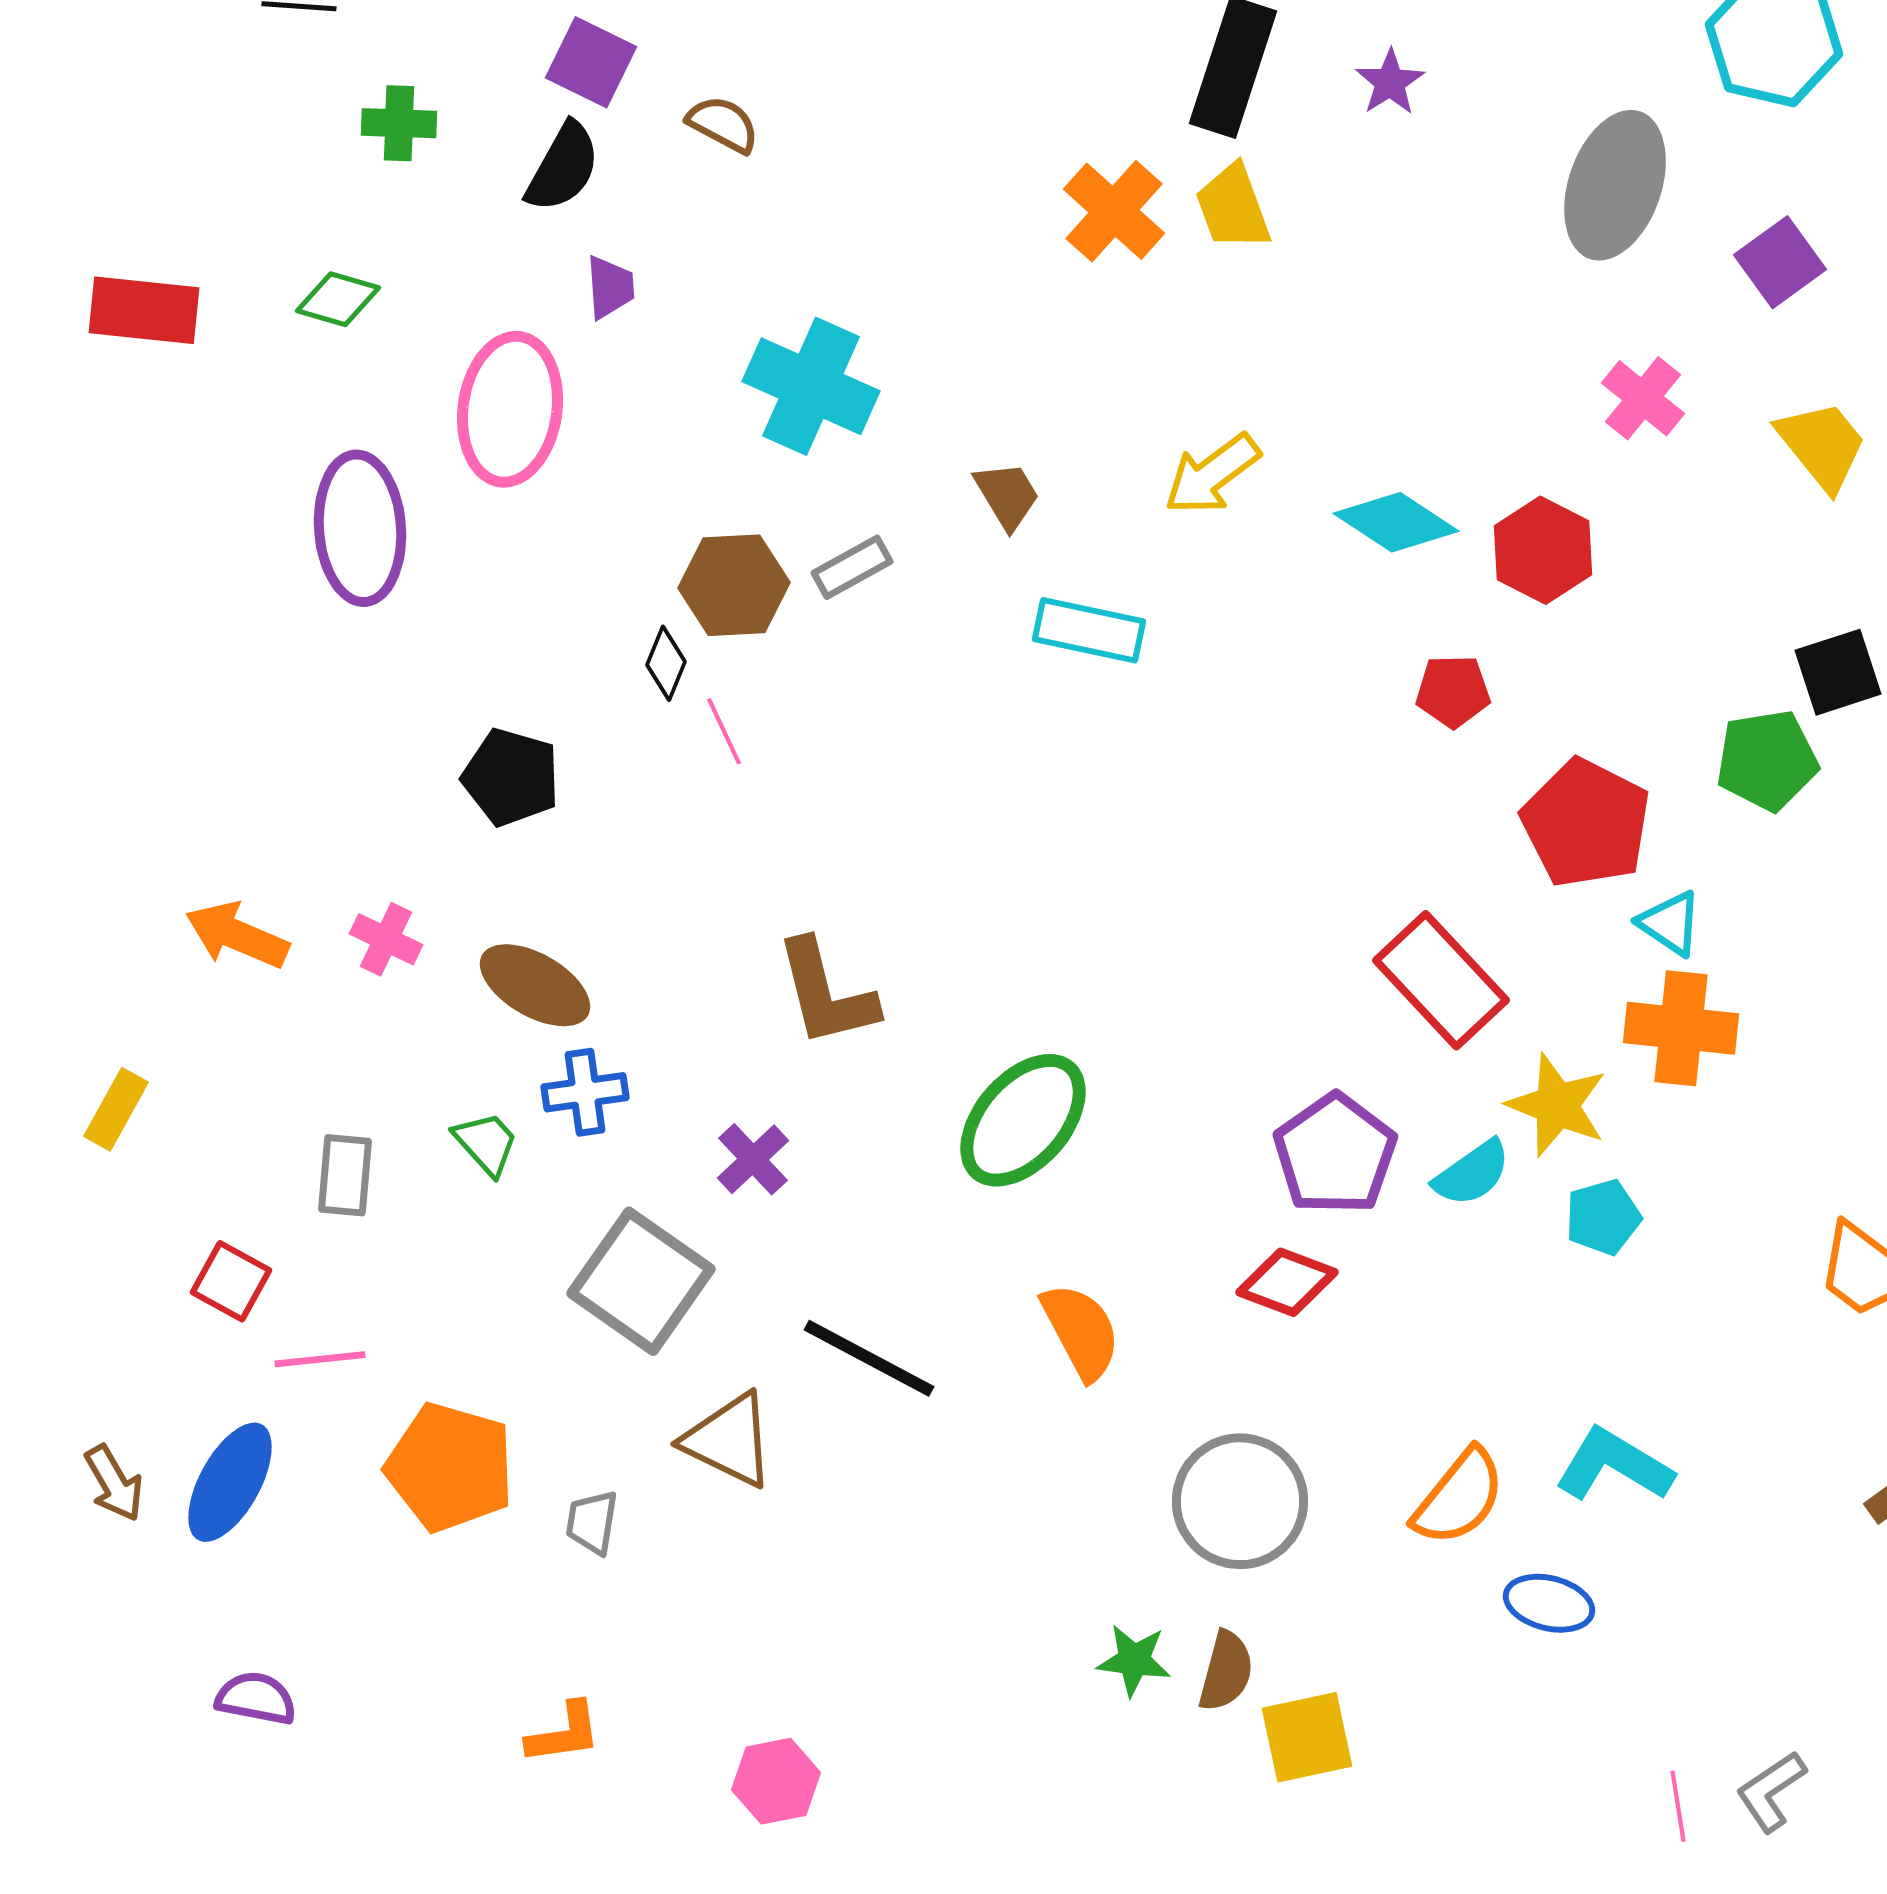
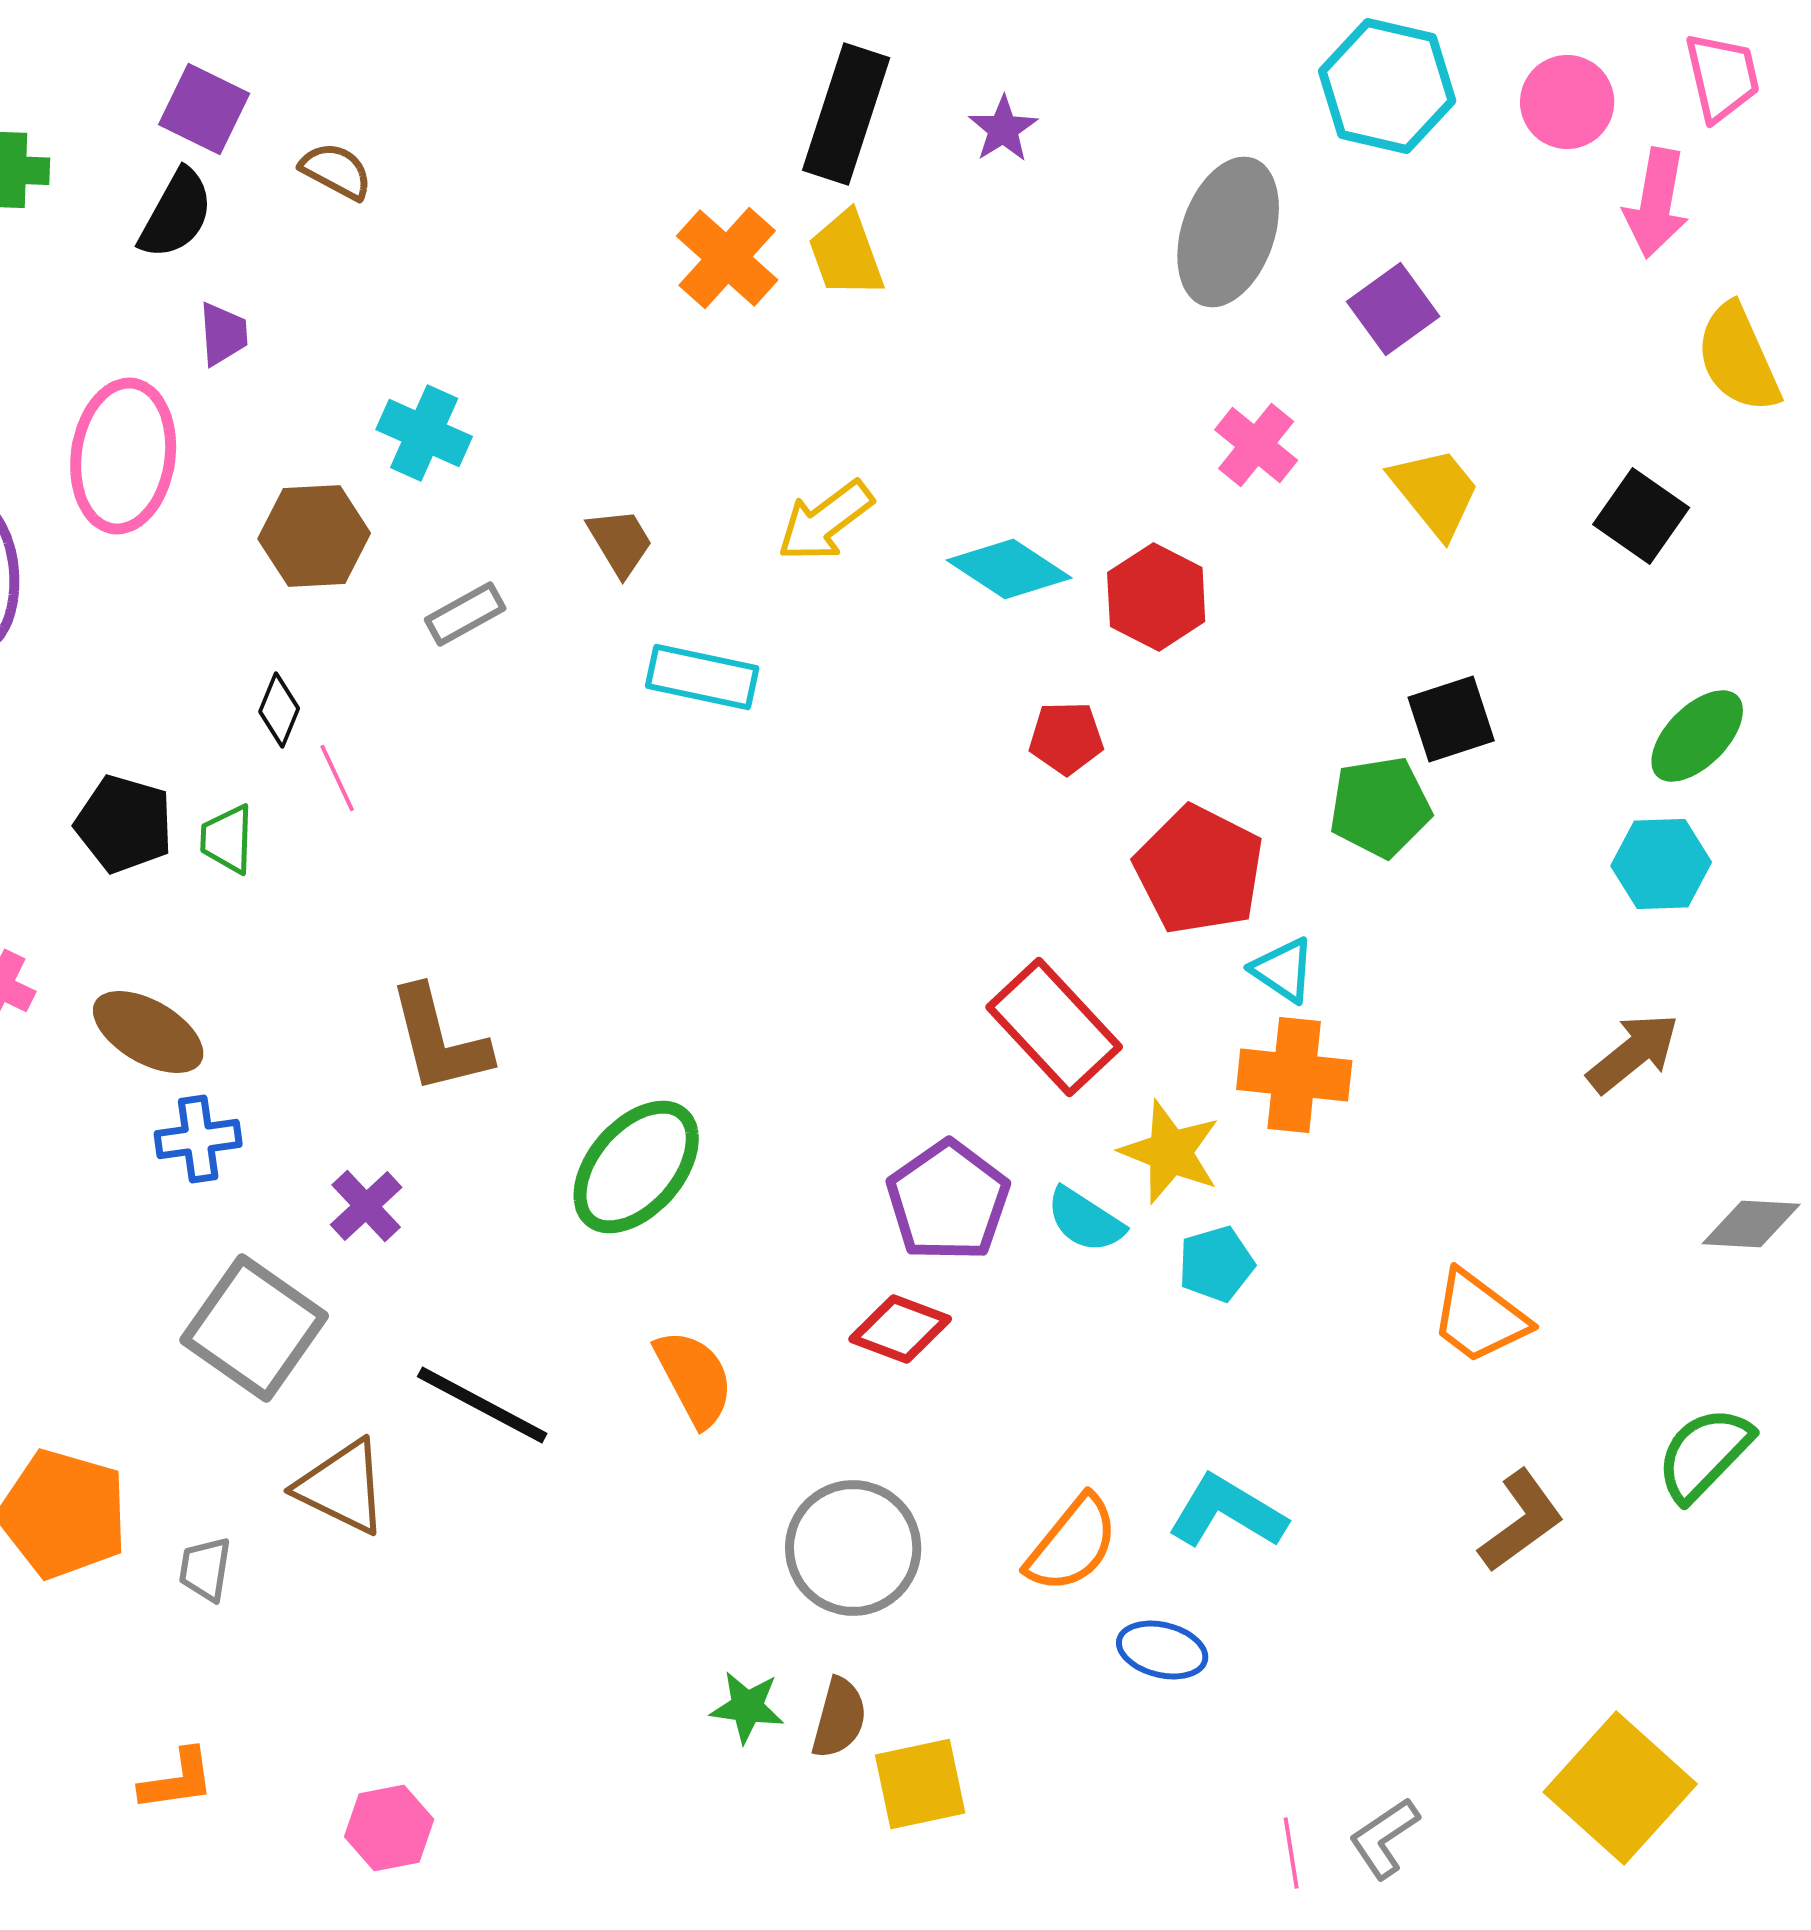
cyan cross: (811, 386) -> (424, 433), size x0.7
brown hexagon: (734, 585) -> (314, 536), moved
green trapezoid: (486, 1143) -> (227, 839), moved, turned -136
cyan semicircle: (1472, 1173) -> (1085, 1220), turned 68

